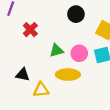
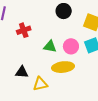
red cross: (30, 30) -> (24, 30), turned 32
green triangle: (57, 51) -> (50, 46), turned 32

